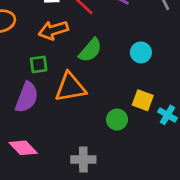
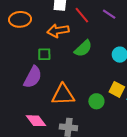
orange triangle: (70, 87) -> (63, 95), moved
pink diamond: (23, 148) -> (36, 121), moved

